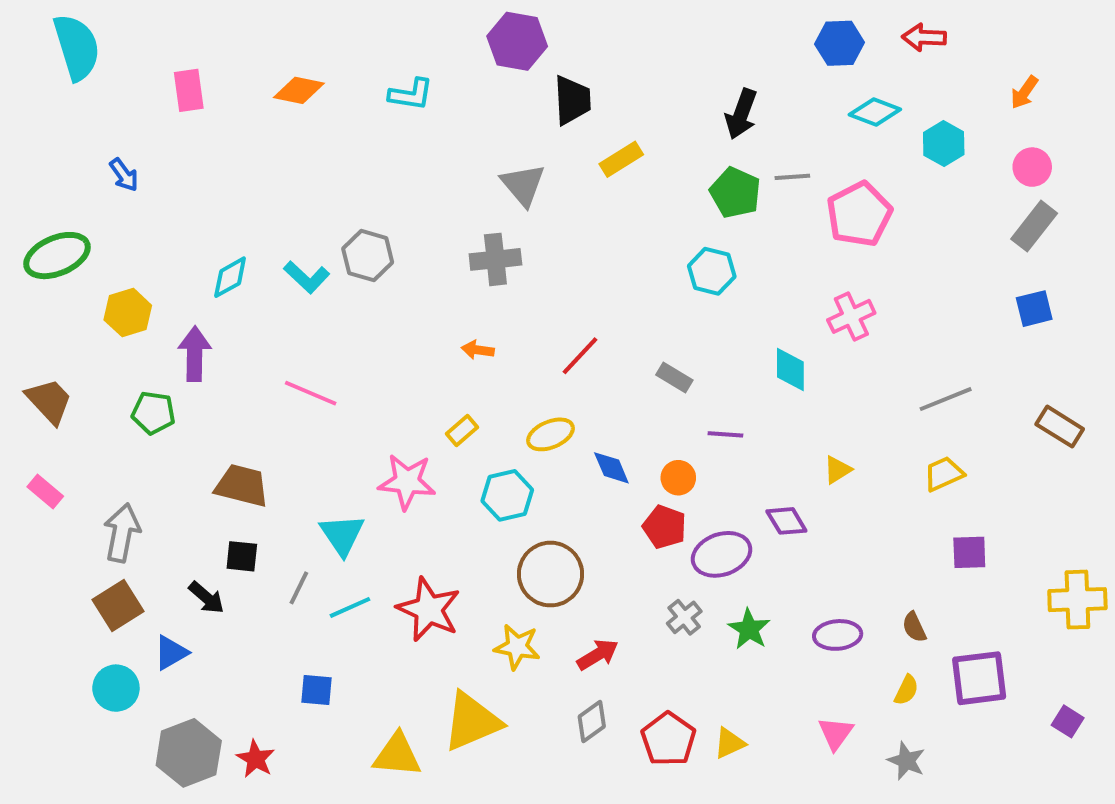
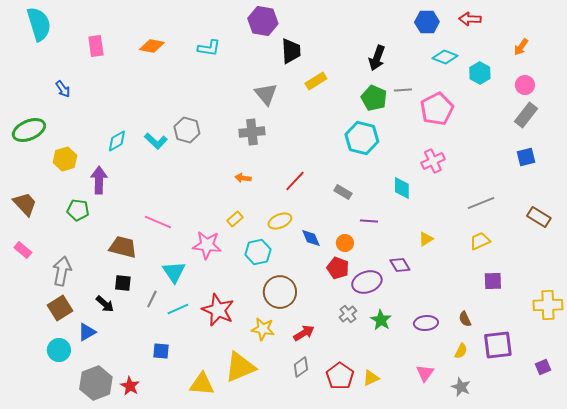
cyan hexagon: (712, 271) -> (362, 138), size x1.4
pink line: (311, 393) -> (158, 222), moved
purple square: (1068, 721) -> (543, 367), turned 35

